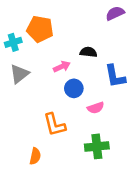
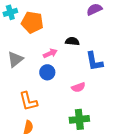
cyan cross: (13, 42) -> (10, 12), moved
blue circle: (74, 88) -> (47, 72), moved
orange L-shape: (54, 125) -> (28, 101), moved

